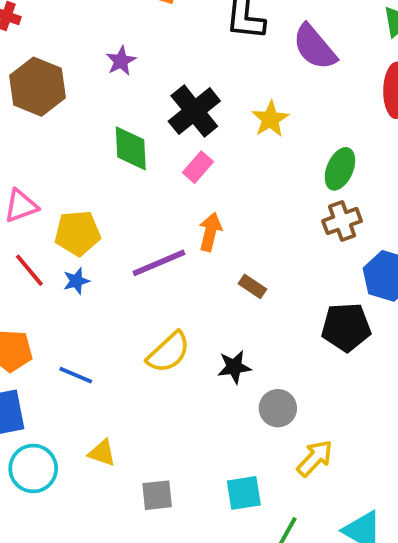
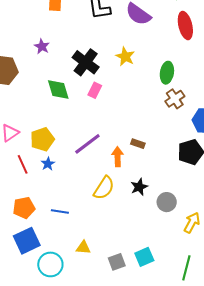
orange arrow: (210, 232) -> (118, 157), moved
red line: (29, 270) -> (23, 164), turned 30
cyan square: (244, 493) -> (144, 257), moved

